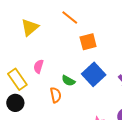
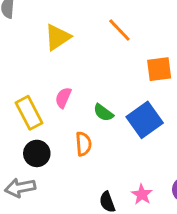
orange square: (88, 42) -> (159, 69), moved
green semicircle: (68, 81) -> (103, 113), moved
black circle: (15, 103) -> (37, 153), moved

